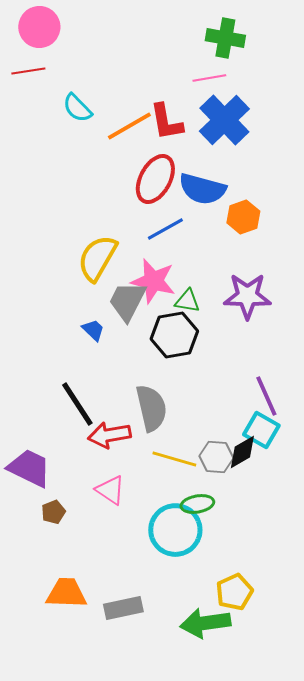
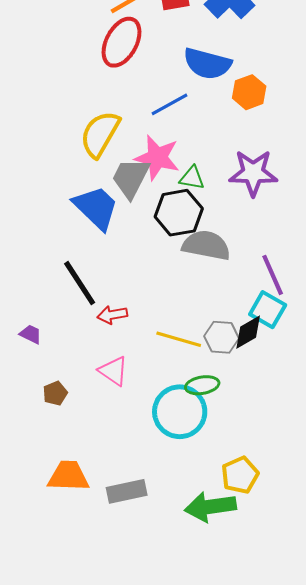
red ellipse: (155, 179) -> (122, 42), moved
blue trapezoid: (93, 330) -> (96, 208), size x2.0
gray semicircle: (151, 408) -> (206, 245), moved, turned -66
red arrow: (109, 435) -> (112, 315), size x0.7
purple trapezoid: (29, 468) -> (31, 334), moved, size x0.5

